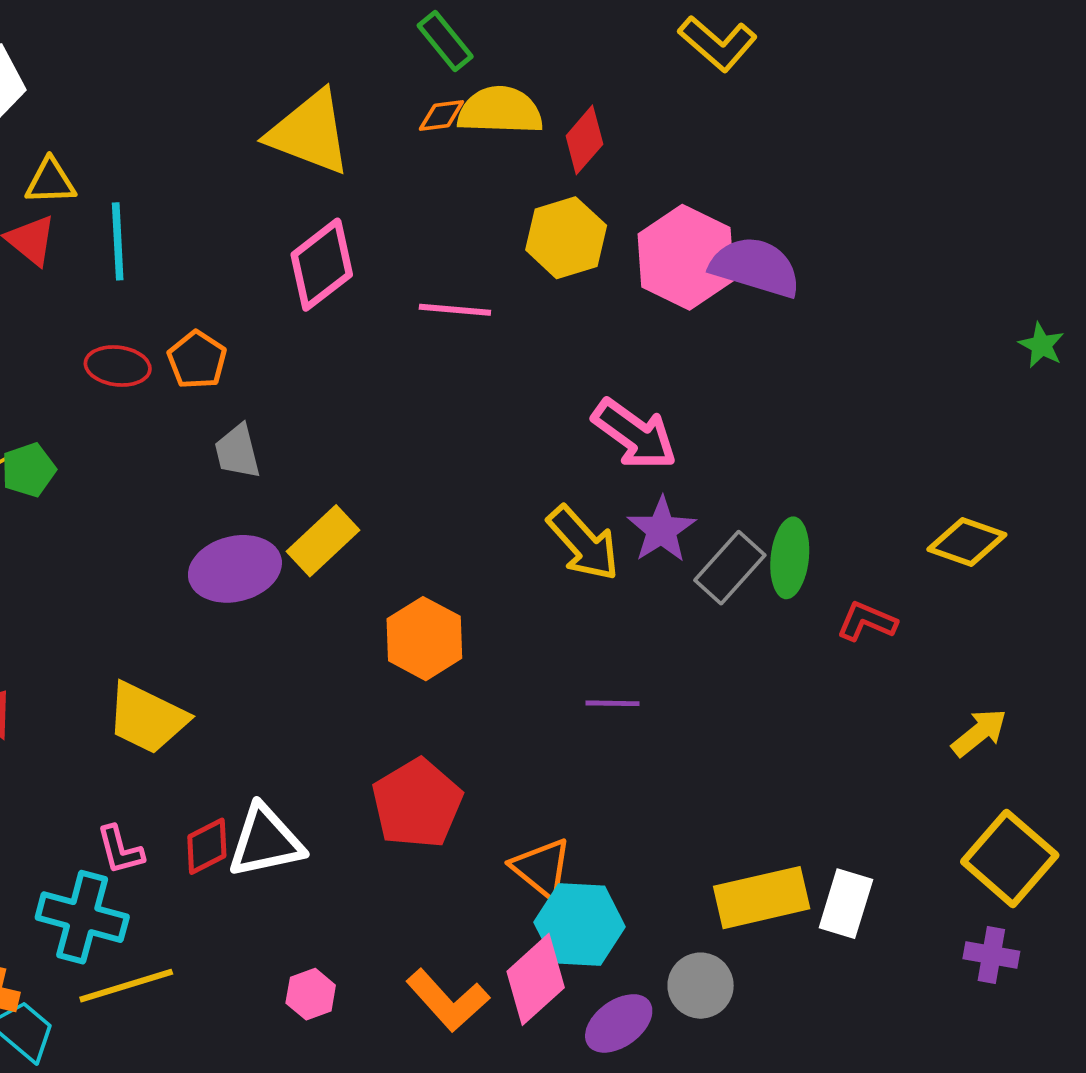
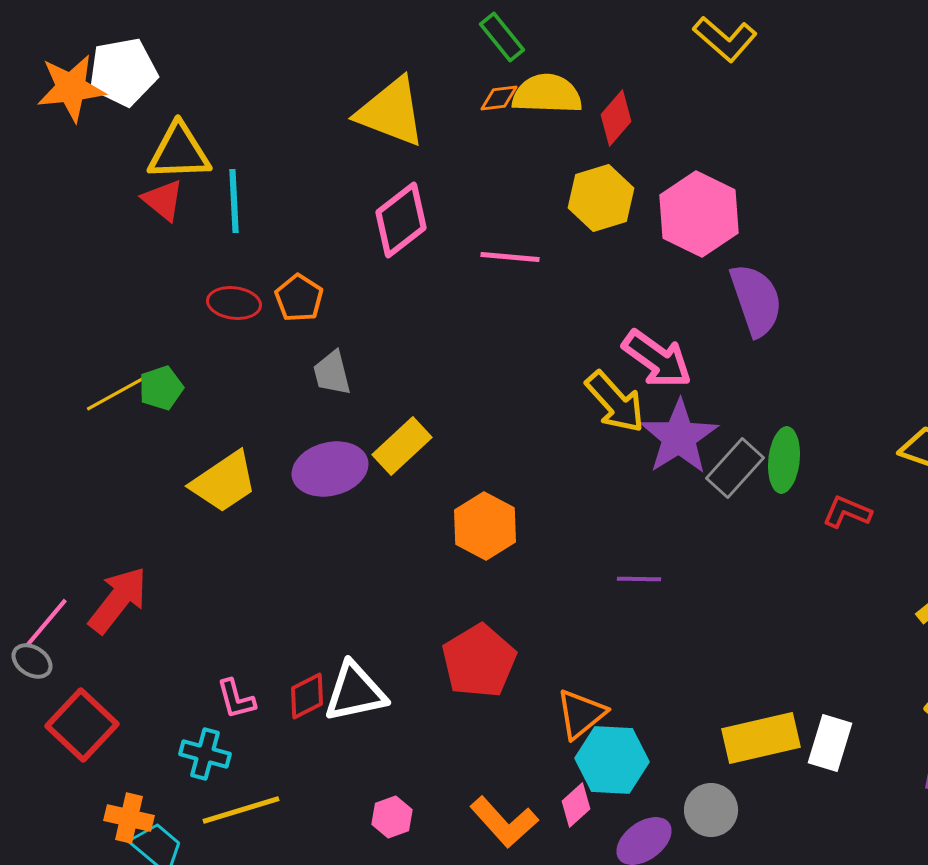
yellow triangle: (50, 181) -> (179, 152), size x1.5
purple semicircle: (756, 267) -> (756, 300), moved, turned 54
purple star: (661, 530) -> (679, 437), size x1.4
yellow arrow: (583, 543) -> (615, 402), moved
yellow trapezoid: (147, 718) -> (224, 482), moved, turned -60
orange triangle: (542, 868) -> (581, 714), turned 42
cyan cross: (82, 917) -> (205, 754), size x0.7
pink diamond: (536, 979) -> (576, 805), size x0.6

